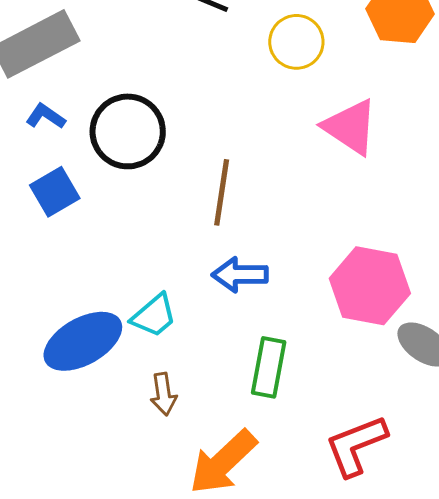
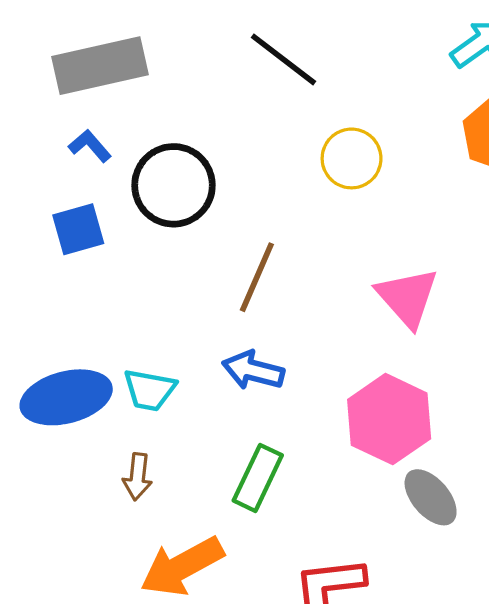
yellow circle: (296, 42) -> (352, 158), moved
pink triangle: (350, 127) -> (407, 297), moved
cyan trapezoid: (154, 316) -> (149, 390), turned 36

